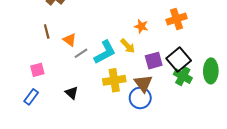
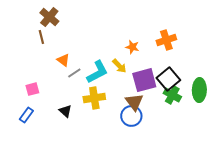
brown line: (47, 31) -> (41, 37), moved
purple square: (154, 61) -> (144, 80), size x1.4
yellow cross: (114, 80) -> (94, 98), moved

